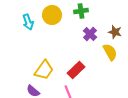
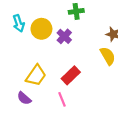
yellow circle: (52, 15) -> (41, 29), moved
purple cross: (90, 34) -> (64, 36), moved

